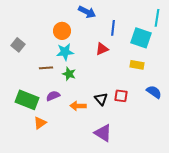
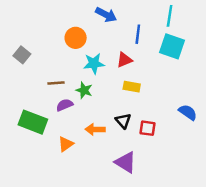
cyan line: (157, 18) -> (170, 16), moved
cyan star: (65, 52) -> (94, 63), moved
yellow rectangle: (137, 65) -> (132, 87), moved
purple semicircle: (53, 96) -> (65, 105), moved
red square: (121, 96) -> (148, 128), moved
orange triangle: (40, 123) -> (66, 144), moved

